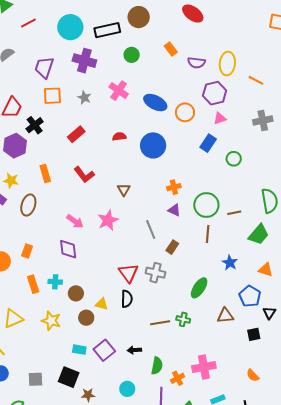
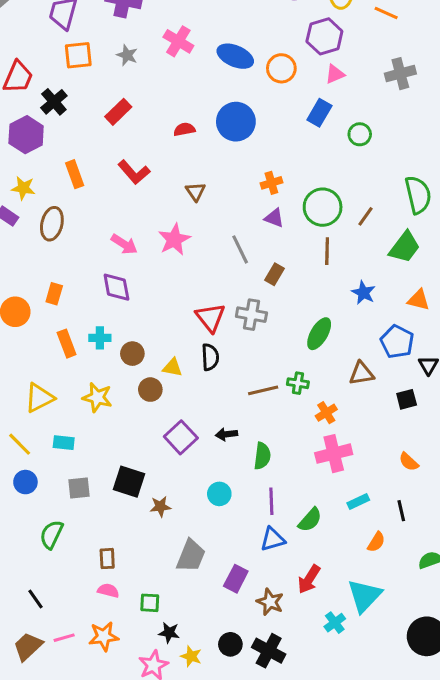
red semicircle: (119, 137) -> (184, 129), moved
brown line: (234, 213) -> (365, 216), turned -40
cyan rectangle: (79, 350) -> (64, 443), moved
orange cross: (178, 378) -> (326, 413), moved

